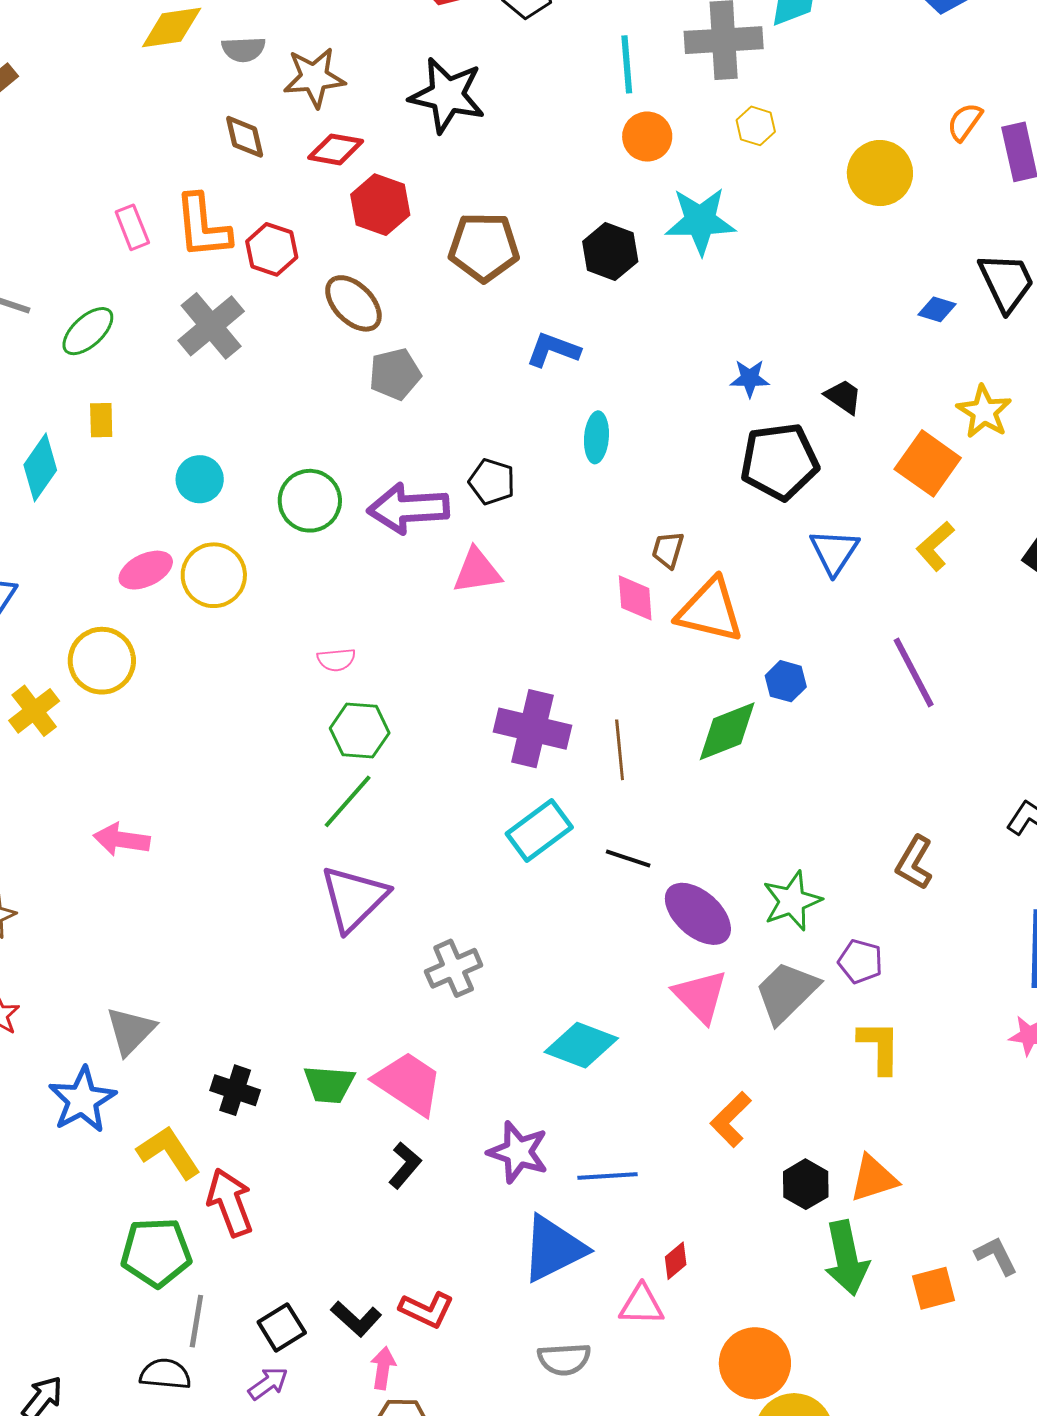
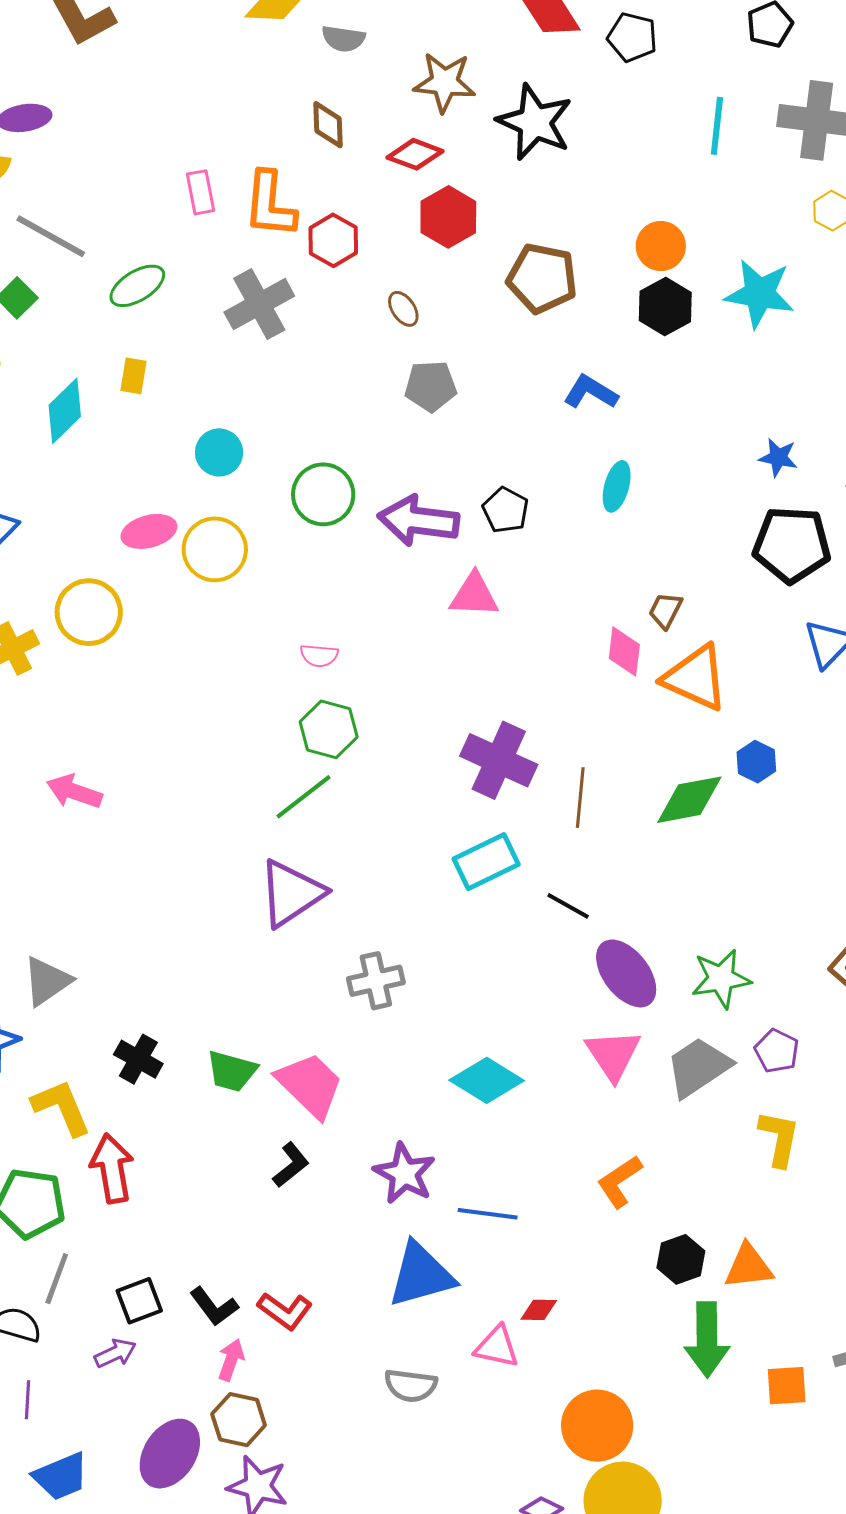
brown star: (314, 77) -> (444, 82), moved
orange circle: (647, 137) -> (661, 246), moved
brown ellipse: (353, 303) -> (403, 309), size x0.6
red diamond: (676, 1261) -> (539, 1310), turned 30

